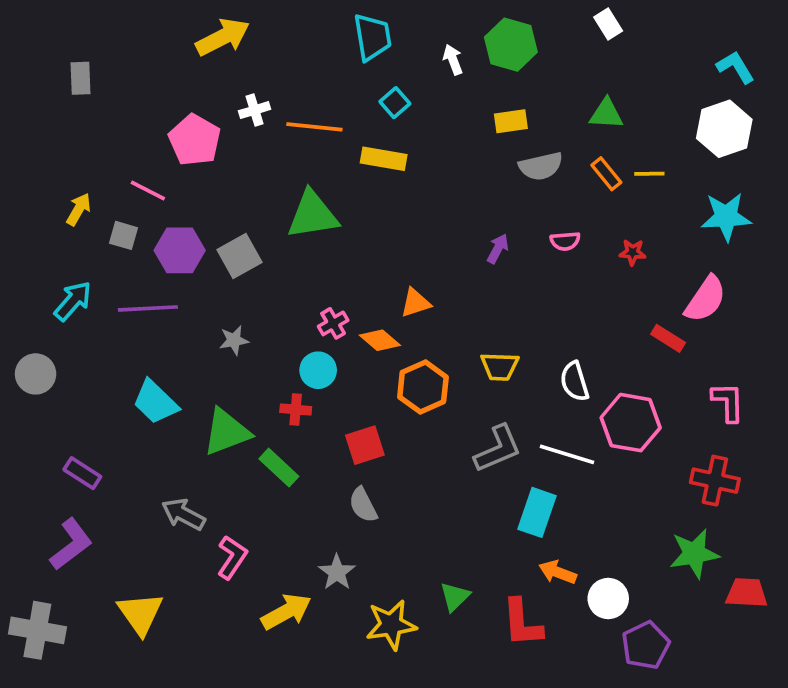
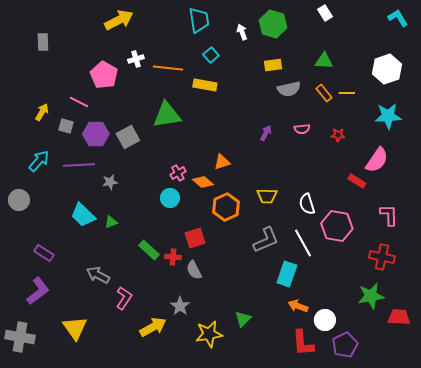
cyan L-shape: (735, 67) -> (398, 18), moved
gray star: (234, 340) -> (110, 182), moved
red cross: (296, 409) -> (173, 257), moved
green triangle: (226, 432) -> (111, 222), moved, size x0.5
white line: (567, 454) -> (303, 243), turned 44
red L-shape: (522, 623) -> (303, 343), moved

